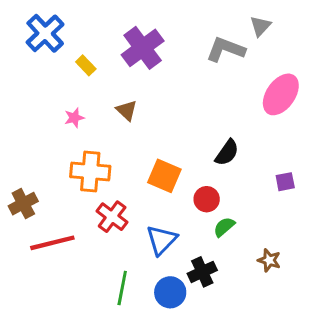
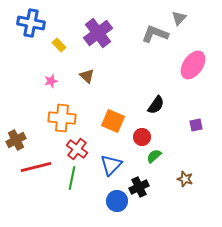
blue cross: (45, 33) -> (31, 23), turned -36
green line: (122, 288) -> (72, 178), moved

